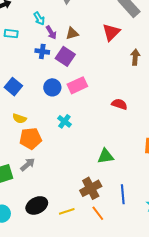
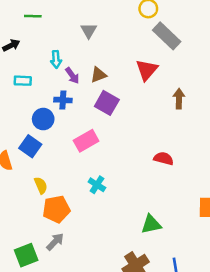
cyan arrow: (39, 18) -> (56, 59), turned 32
purple square: (65, 56) -> (107, 103), moved
pink rectangle: (77, 85) -> (86, 141), moved
blue circle: (52, 87) -> (43, 119), moved
yellow semicircle: (19, 119) -> (41, 185), turned -128

